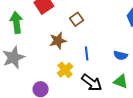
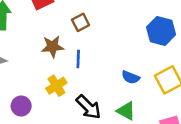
blue line: (87, 53) -> (78, 59), moved

